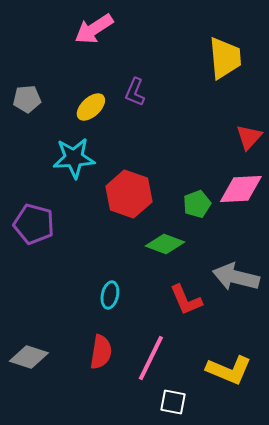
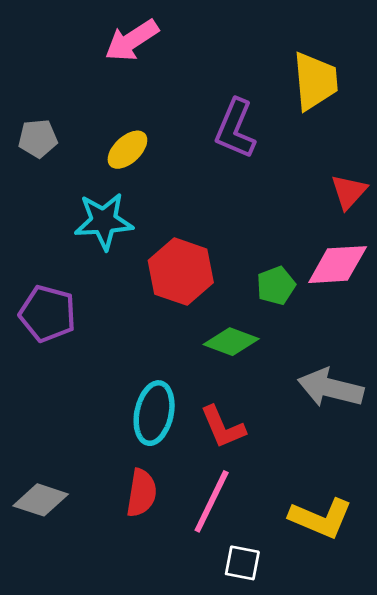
purple L-shape: (135, 92) -> (235, 129), moved, size x1.5
cyan ellipse: (110, 295) -> (154, 413), size x1.6
red L-shape: (186, 300) -> (223, 427), moved

